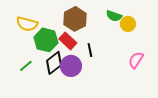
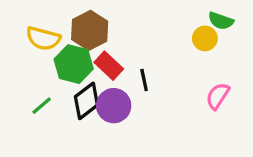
green semicircle: (114, 16) -> (221, 21), moved
brown hexagon: (75, 19) -> (90, 30), moved

